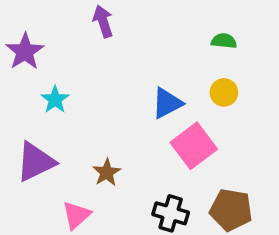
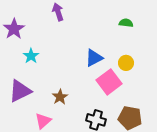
yellow circle: (224, 92) -> (126, 63), moved

